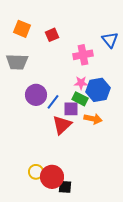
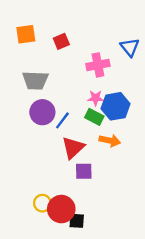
orange square: (22, 29) -> (26, 34), turned -30
gray trapezoid: (17, 62) -> (35, 80), moved
purple square: (71, 109) -> (84, 171), moved

